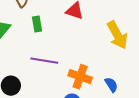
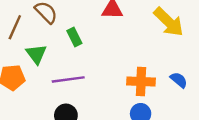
purple line: (44, 61) -> (68, 79), moved

